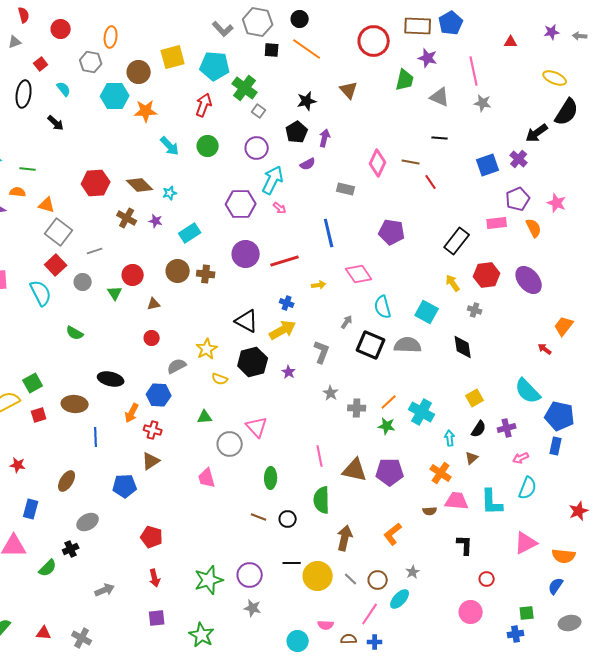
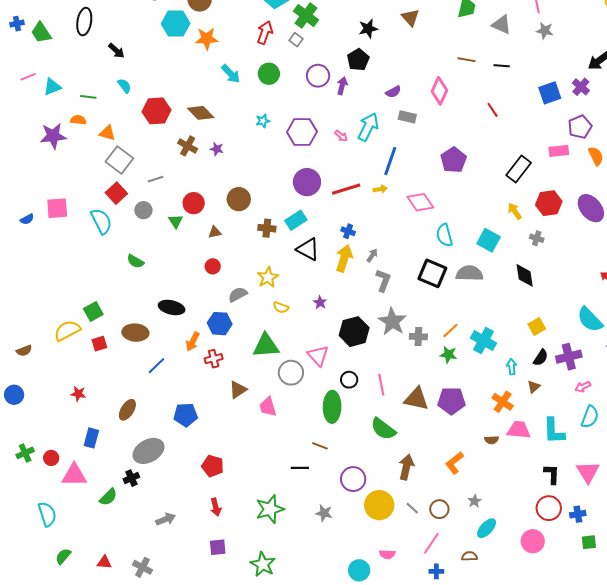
cyan semicircle: (64, 89) -> (124, 86), moved
gray square: (259, 111) -> (296, 40), moved
purple arrow: (325, 138) -> (342, 86), moved
brown line: (411, 162) -> (466, 60), moved
purple semicircle: (308, 164) -> (393, 92), moved
cyan arrow: (273, 180) -> (368, 127), moved
cyan star: (170, 193) -> (263, 121), moved
purple pentagon: (392, 232) -> (453, 160), turned 30
cyan rectangle: (190, 233) -> (296, 220), moved
blue line: (329, 233) -> (390, 161), turned 32
brown cross: (206, 274) -> (267, 228), moved
yellow arrow: (319, 285) -> (380, 189), moved
gray arrow: (347, 322) -> (372, 255), moved
yellow arrow: (283, 330) -> (344, 258), turned -44
black hexagon: (253, 362) -> (354, 332), moved
purple star: (289, 372) -> (320, 302), moved
gray star: (331, 393) -> (392, 322), size x1.8
green triangle: (205, 417) -> (266, 346), size x1.8
purple cross: (507, 428) -> (569, 357), size x1.4
red cross: (153, 430) -> (214, 359), turned -30
blue line: (96, 437) -> (157, 366), turned 48
brown triangle: (151, 461) -> (238, 390), moved
green ellipse: (271, 478) -> (332, 407), size x1.4
green semicircle: (322, 500) -> (383, 429), turned -52
black circle: (288, 519) -> (349, 380), moved
gray ellipse: (88, 522) -> (148, 451), size x1.4
pink triangle: (526, 543) -> (588, 472), turned -35
black L-shape: (465, 545) -> (552, 474), moved
black line: (292, 563) -> (300, 468), moved
purple circle: (250, 575) -> (353, 479), moved
red circle: (487, 579) -> (549, 508), size x1.6
cyan ellipse: (400, 599) -> (487, 528), moved
gray star: (253, 608) -> (324, 513), moved
blue cross: (516, 634) -> (578, 514), moved
brown semicircle: (349, 639) -> (469, 556), moved

